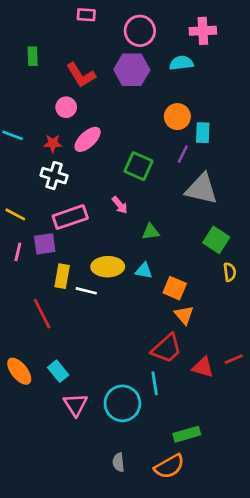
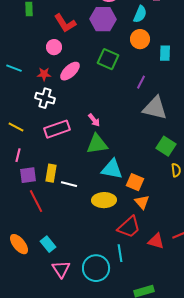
cyan semicircle: (181, 63) -> (140, 14), turned 120
orange circle: (177, 117) -> (140, 39), moved
cyan rectangle: (203, 133) -> (165, 53), moved
green square: (139, 166) -> (108, 59), moved
green triangle: (151, 232) -> (97, 144), moved, size x1.6
purple square: (45, 244) -> (28, 175), moved
yellow ellipse: (108, 267) -> (104, 200), moved
cyan triangle: (144, 271) -> (112, 169), size x1.6

